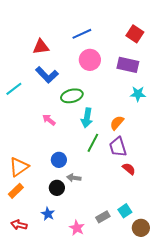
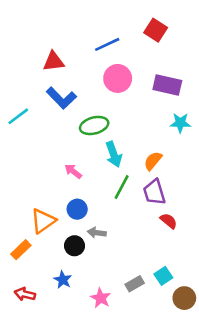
red square: (135, 34) -> (156, 30), moved
cyan arrow: (87, 118) -> (114, 154), turned -30
pink arrow: (49, 120) -> (73, 171), moved
orange triangle: (19, 167) -> (43, 221), moved

